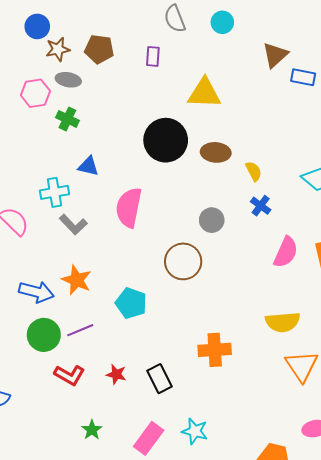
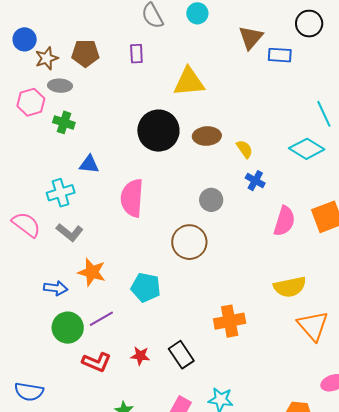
gray L-shape: (73, 225) -> (70, 232), moved
blue arrow: (36, 292) -> (56, 288), size x0.7

